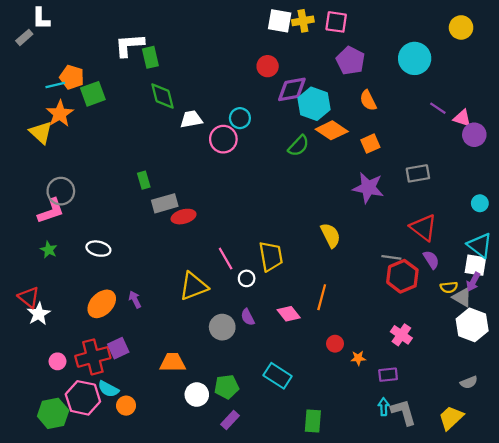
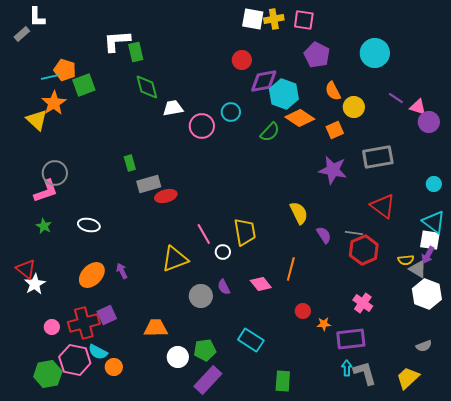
yellow circle: (461, 27) -> (354, 107), moved
cyan circle: (240, 118) -> (231, 112), moved
gray rectangle: (418, 173) -> (378, 157), size x1.4
purple semicircle: (431, 260) -> (324, 235), moved
purple rectangle: (388, 375) -> (351, 339), size x1.6
purple rectangle: (230, 420) -> (208, 380), size x1.6

